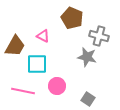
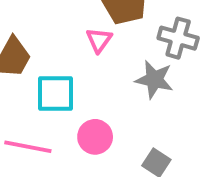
pink triangle: (43, 36) -> (99, 40), moved, turned 40

